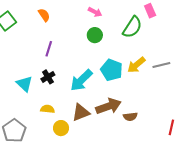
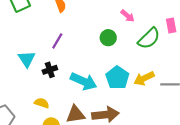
pink arrow: (95, 12) -> (128, 16), moved
cyan arrow: (81, 80) -> (84, 81), turned -125
cyan triangle: (24, 84) -> (27, 59), moved

